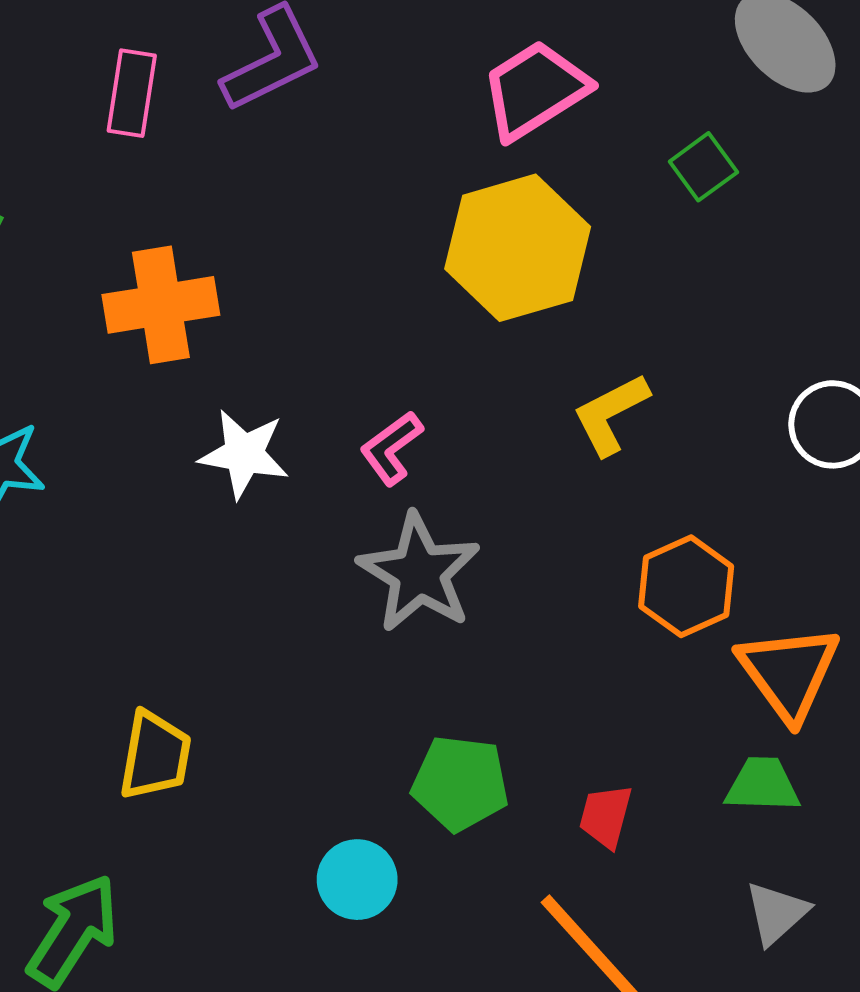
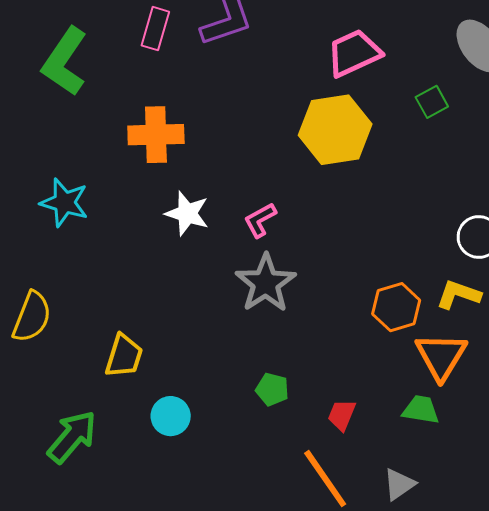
yellow L-shape: (611, 414) -> (458, 295), moved, turned 39
green pentagon: (460, 783) -> (272, 389), size x0.7
cyan circle: (357, 880) -> (171, 416), moved
gray triangle: (776, 913) -> (399, 484), moved

